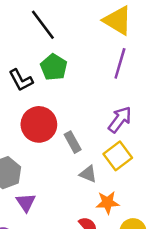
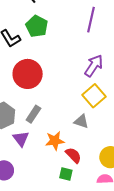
gray rectangle: (73, 142) -> (33, 114), moved, turned 66
gray triangle: (88, 174) -> (81, 121), moved
orange star: (108, 202) -> (55, 141), moved

